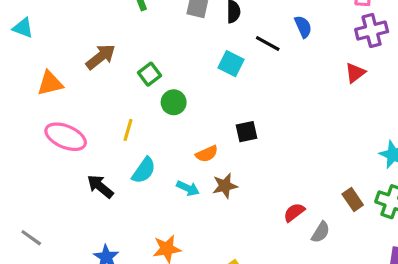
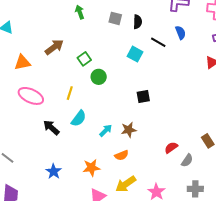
orange semicircle: (207, 154) -> (122, 155), moved
cyan arrow: (188, 188) -> (106, 130), turned -72

